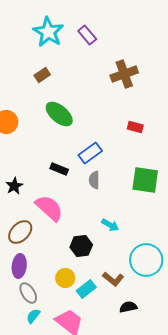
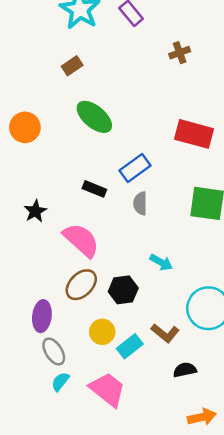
brown cross: (124, 74) -> (180, 53), moved, size x0.6
red rectangle: (135, 127) -> (194, 134), size x1.8
brown ellipse: (20, 232) -> (81, 285), moved

